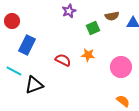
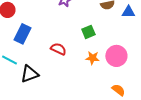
green square: (93, 28) -> (88, 32), moved
orange star: (88, 55) -> (92, 58), moved

